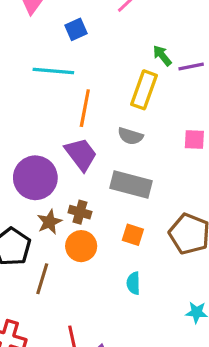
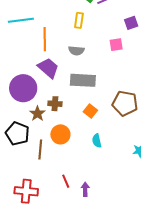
yellow rectangle: (144, 90) -> (79, 20), size x0.7
orange square: (133, 235) -> (90, 111), turned 32
orange circle: (81, 246) -> (60, 134), moved

